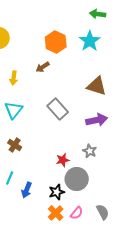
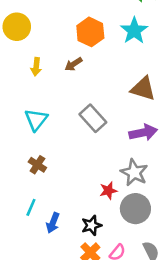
yellow arrow: (14, 78) -> (36, 67), moved
gray star: (90, 151) -> (134, 172), size x1.5
red star: (63, 160) -> (108, 191), moved
gray circle: (77, 179) -> (135, 209), moved

